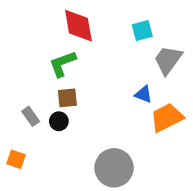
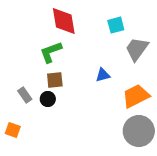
blue triangle: (143, 94) -> (103, 75), moved, turned -35
gray circle: (114, 168) -> (139, 131), moved

